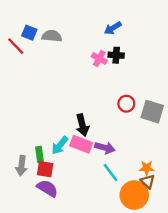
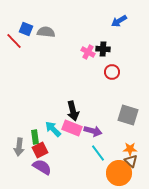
blue arrow: (113, 28) -> (119, 21), moved
red circle: (126, 104) -> (112, 72), moved
gray square: (152, 112) -> (128, 115), moved
cyan arrow: (60, 145) -> (53, 129), turned 96
red square: (45, 169) -> (40, 150), turned -35

